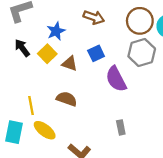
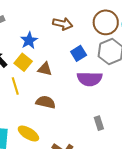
blue square: (96, 53) -> (79, 53), moved
purple semicircle: (116, 79) -> (90, 79), turned -55
yellow line: (31, 105) -> (15, 86), moved

